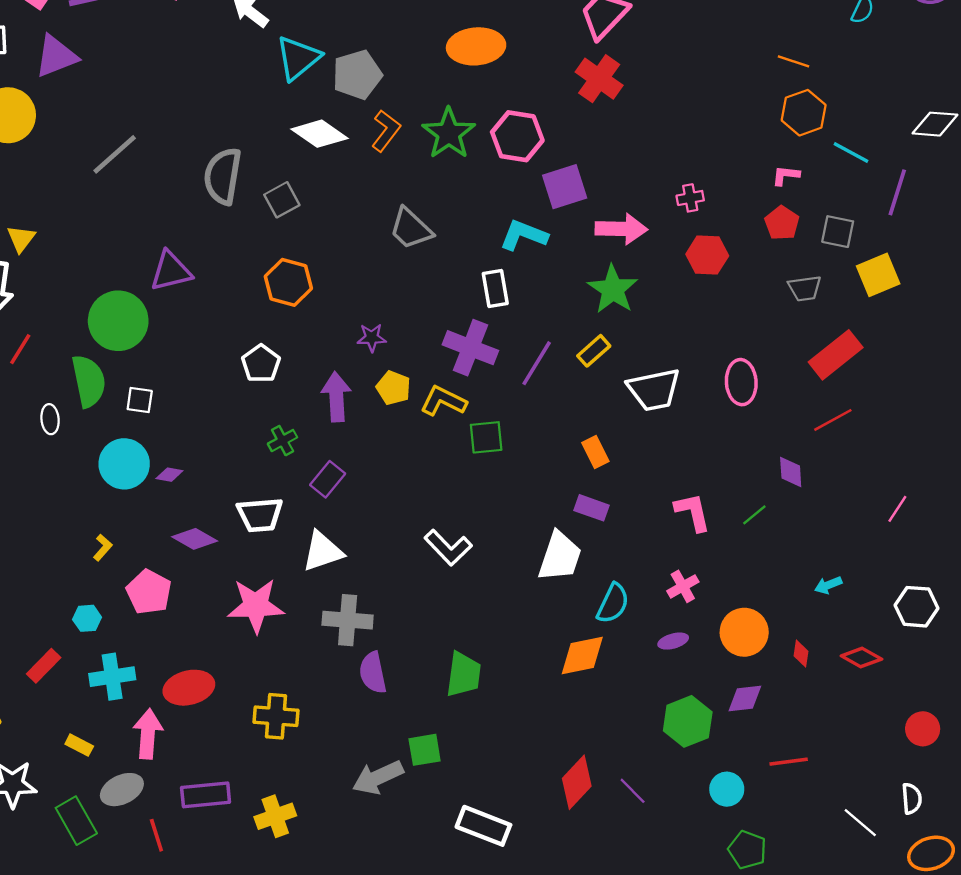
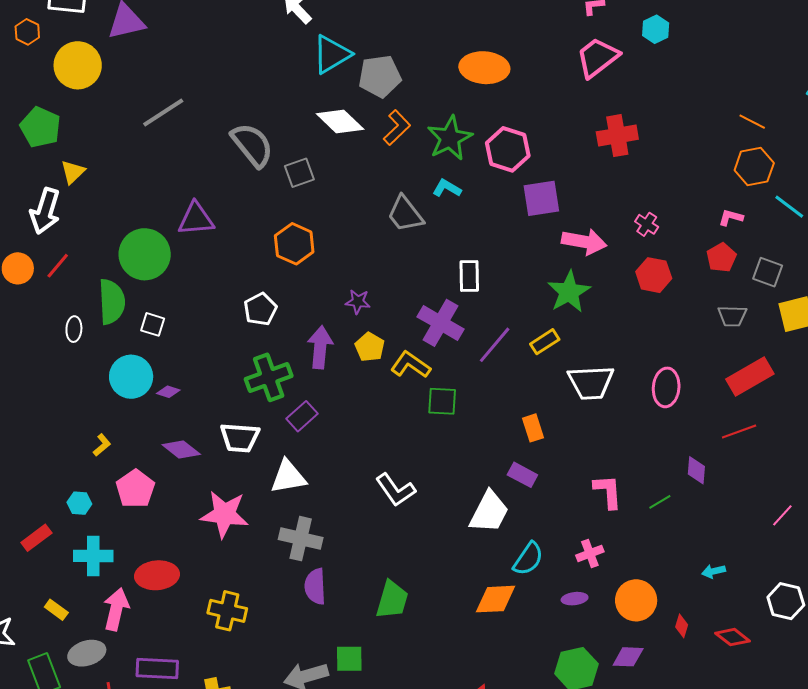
red cross: (599, 79) -> (617, 136), moved, turned 36
gray semicircle: (223, 176) -> (252, 145), turned 123
pink cross: (690, 198) -> (647, 224), turned 35
cyan L-shape: (524, 235) -> (447, 188), moved, size x0.7
green cross: (283, 441) -> (269, 377), size x1.8

